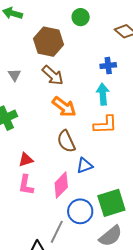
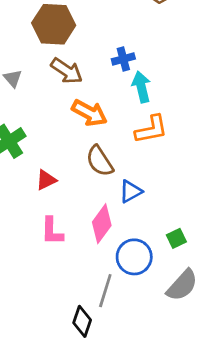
blue cross: (108, 66) -> (123, 59), moved
red triangle: (26, 160) -> (46, 180), moved
green square: (111, 203) -> (176, 238), size x0.5

